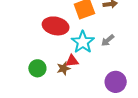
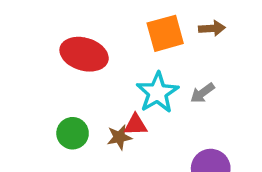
red ellipse: (56, 26) -> (84, 54), moved

